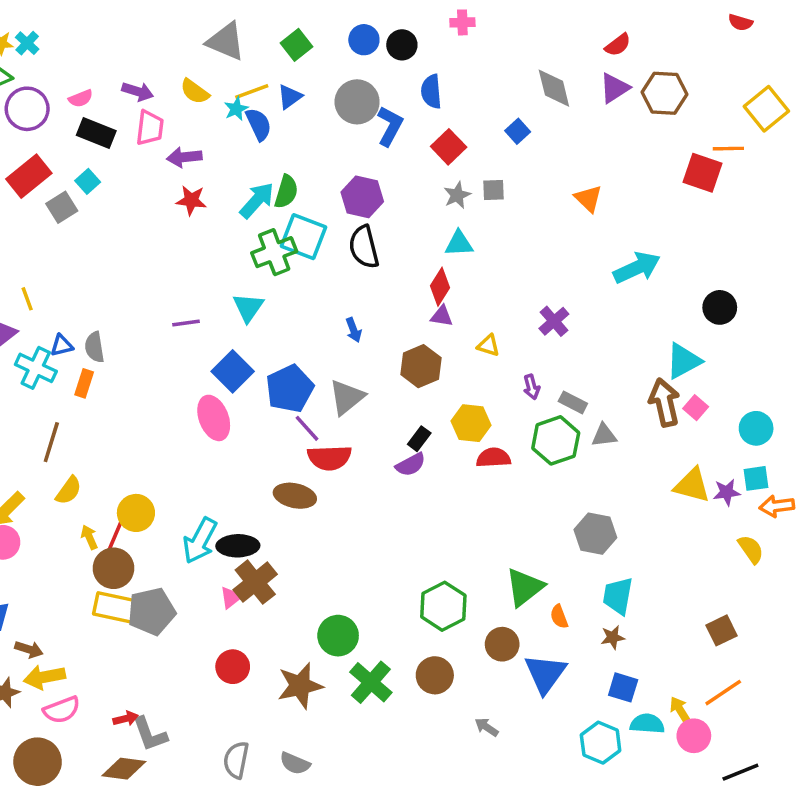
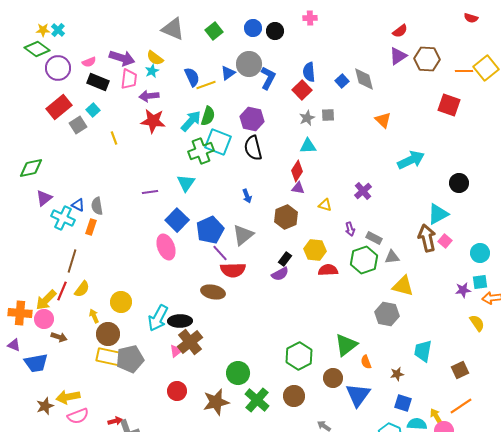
gray diamond: (554, 88) -> (364, 79), moved
purple arrow: (138, 92) -> (122, 58), size x1.4
yellow line: (252, 92) -> (206, 85), moved
blue semicircle: (431, 92) -> (309, 72), moved
blue triangle: (290, 97) -> (228, 73), moved
cyan star: (236, 109) -> (152, 71), moved
orange line: (728, 149) -> (464, 71), moved
red star: (191, 200) -> (153, 121), size x1.4
yellow line: (27, 299) -> (114, 138), moved
blue triangle: (62, 345) -> (78, 205), turned 40
yellow triangle: (692, 485) -> (403, 286), moved
red line: (115, 535) -> (62, 291), moved
cyan trapezoid: (618, 596) -> (423, 351), moved
brown arrow: (29, 649) -> (59, 337), moved

